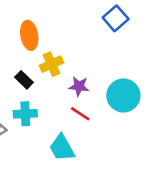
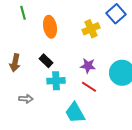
yellow cross: (51, 64) -> (91, 29), moved
cyan cross: (25, 114) -> (56, 81), moved

